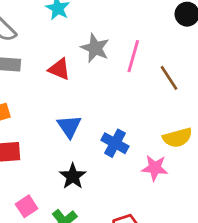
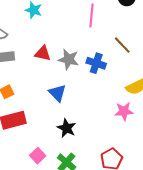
gray star: (95, 48) -> (69, 59), moved
pink line: (133, 56) -> (92, 15), moved
blue cross: (115, 143) -> (96, 63), moved

